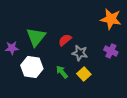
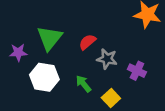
purple cross: (111, 51) -> (137, 71), moved
yellow square: (84, 74) -> (111, 98), moved

